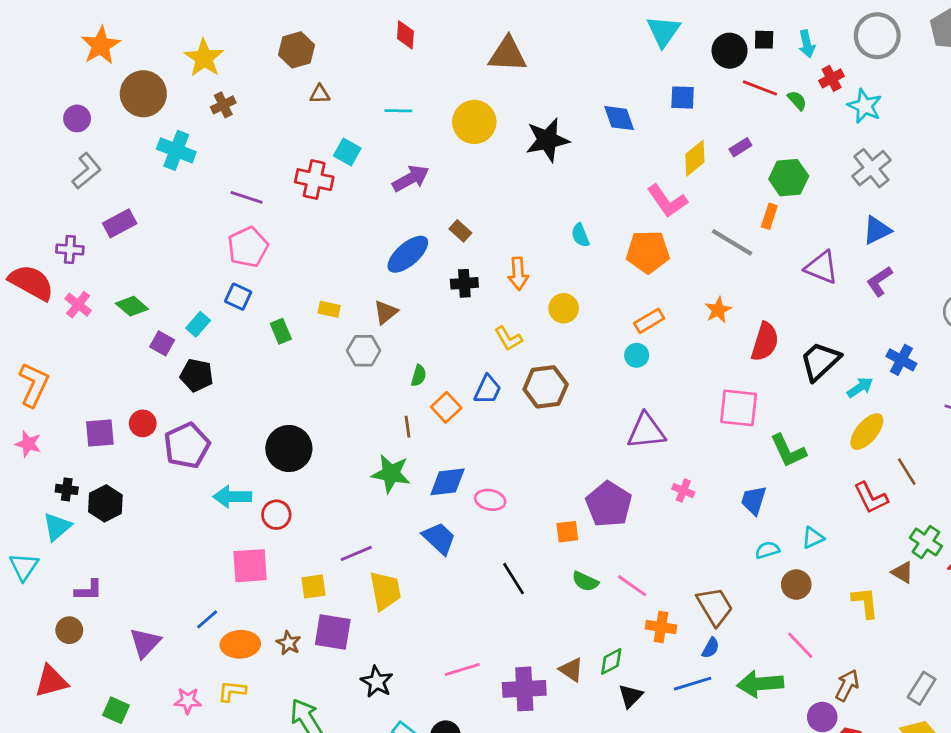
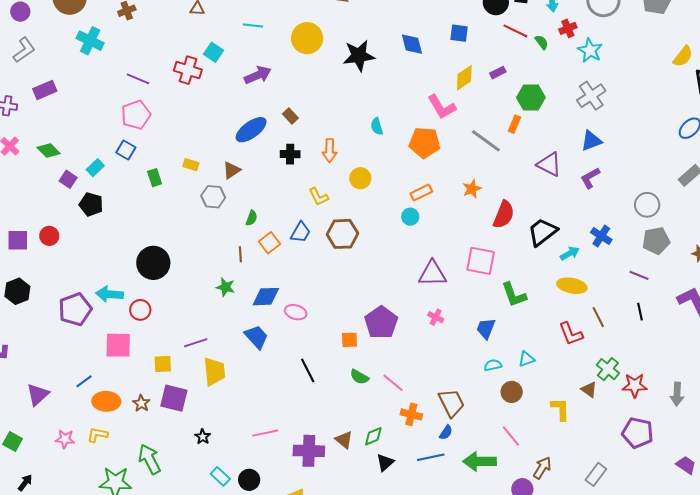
purple triangle: (646, 431) -> (432, 274), moved
yellow ellipse: (867, 432) -> (572, 286), turned 56
purple pentagon: (187, 446) -> (75, 309), moved
green star: (391, 473) -> (226, 287), size x0.7
black star: (377, 682) -> (203, 437), size x0.7

